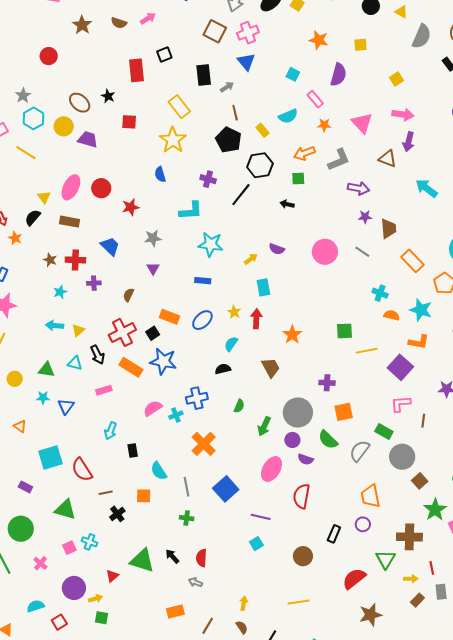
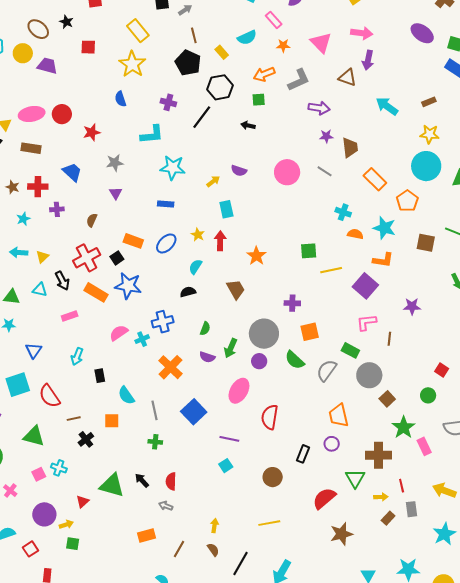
pink ellipse: (71, 187) -> (32, 114), turned 55
blue triangle: (66, 406) -> (34, 350), moved
purple semicircle: (305, 459) -> (207, 357), moved

